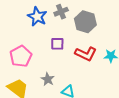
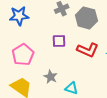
blue star: (37, 17) -> (19, 16), moved, turned -30

